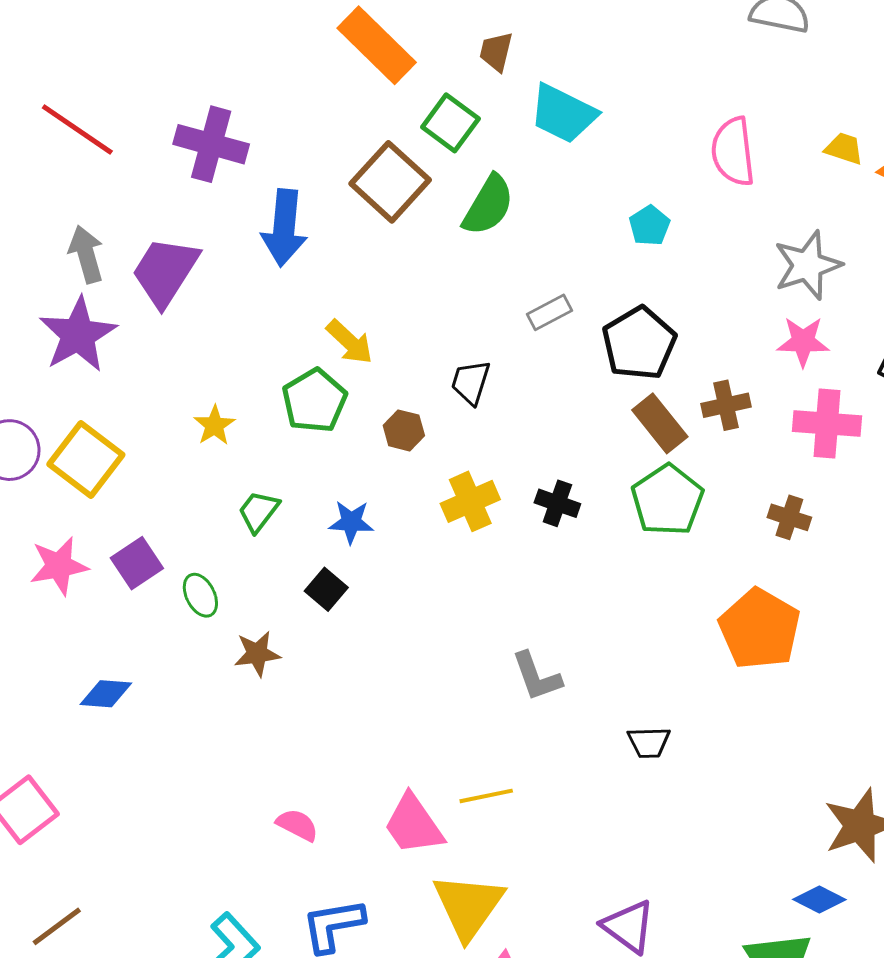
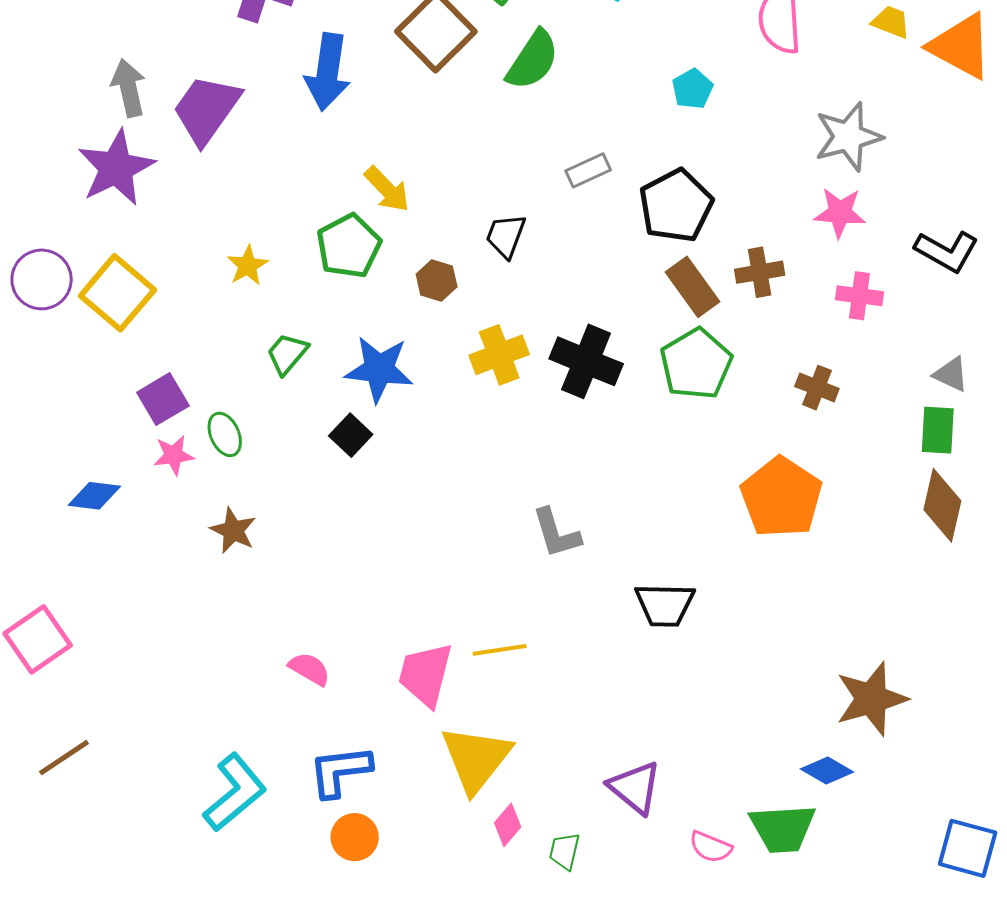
pink cross: (827, 424) -> (859, 296), size x0.7
black cross: (557, 503) -> (586, 361), size x1.6
blue star: (351, 522) -> (379, 369), size x1.5
pink star: (59, 566) -> (174, 455), moved, size x0.7
brown star: (257, 654) -> (233, 530), moved, turned 30
blue diamond: (106, 694) -> (94, 496), moved
black trapezoid: (649, 742) -> (665, 605), size x1.4
pink trapezoid: (413, 824) -> (425, 674), turned 46

